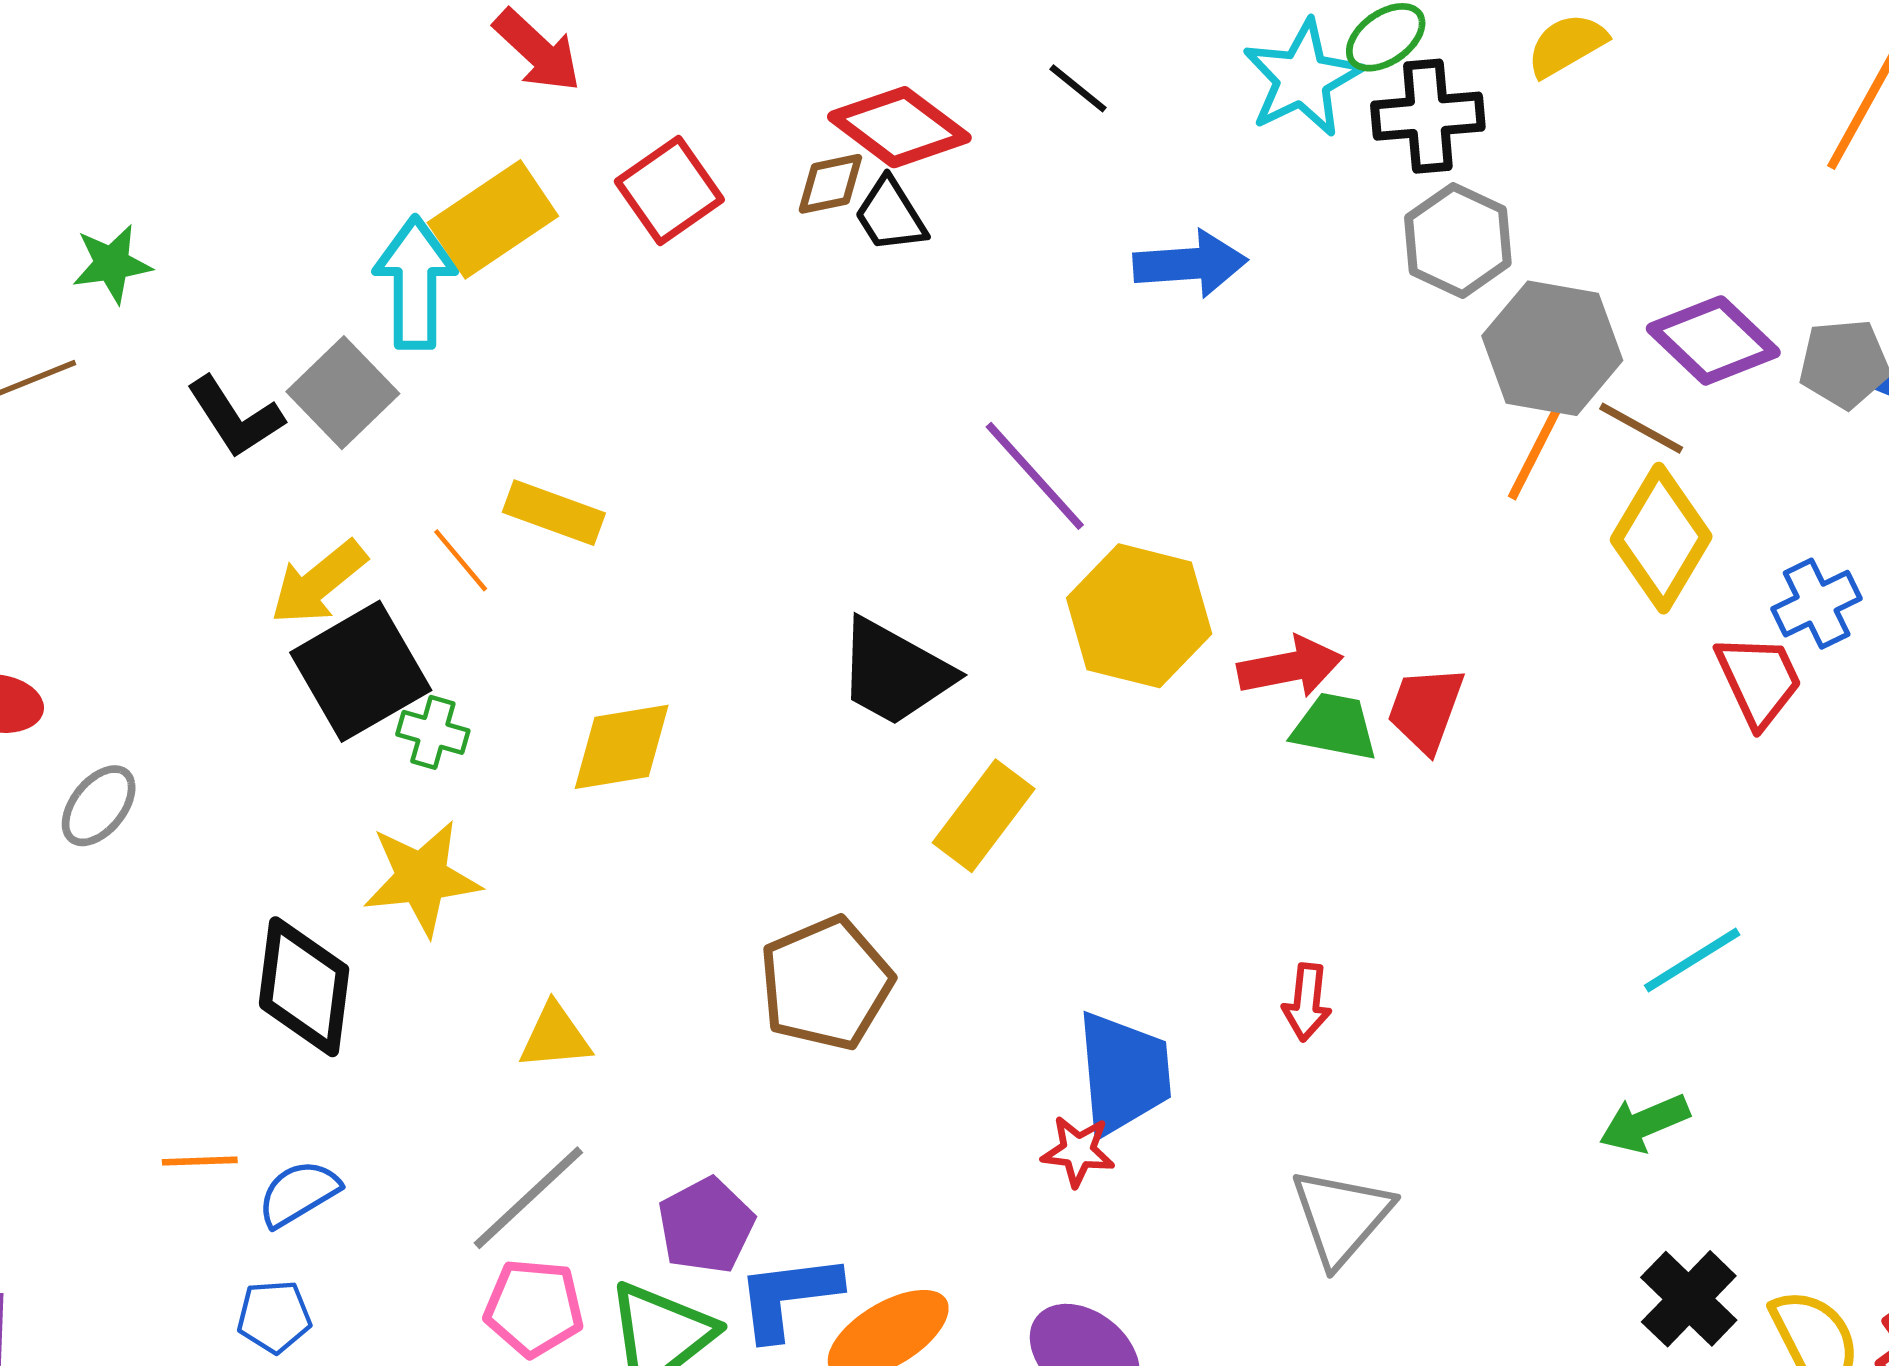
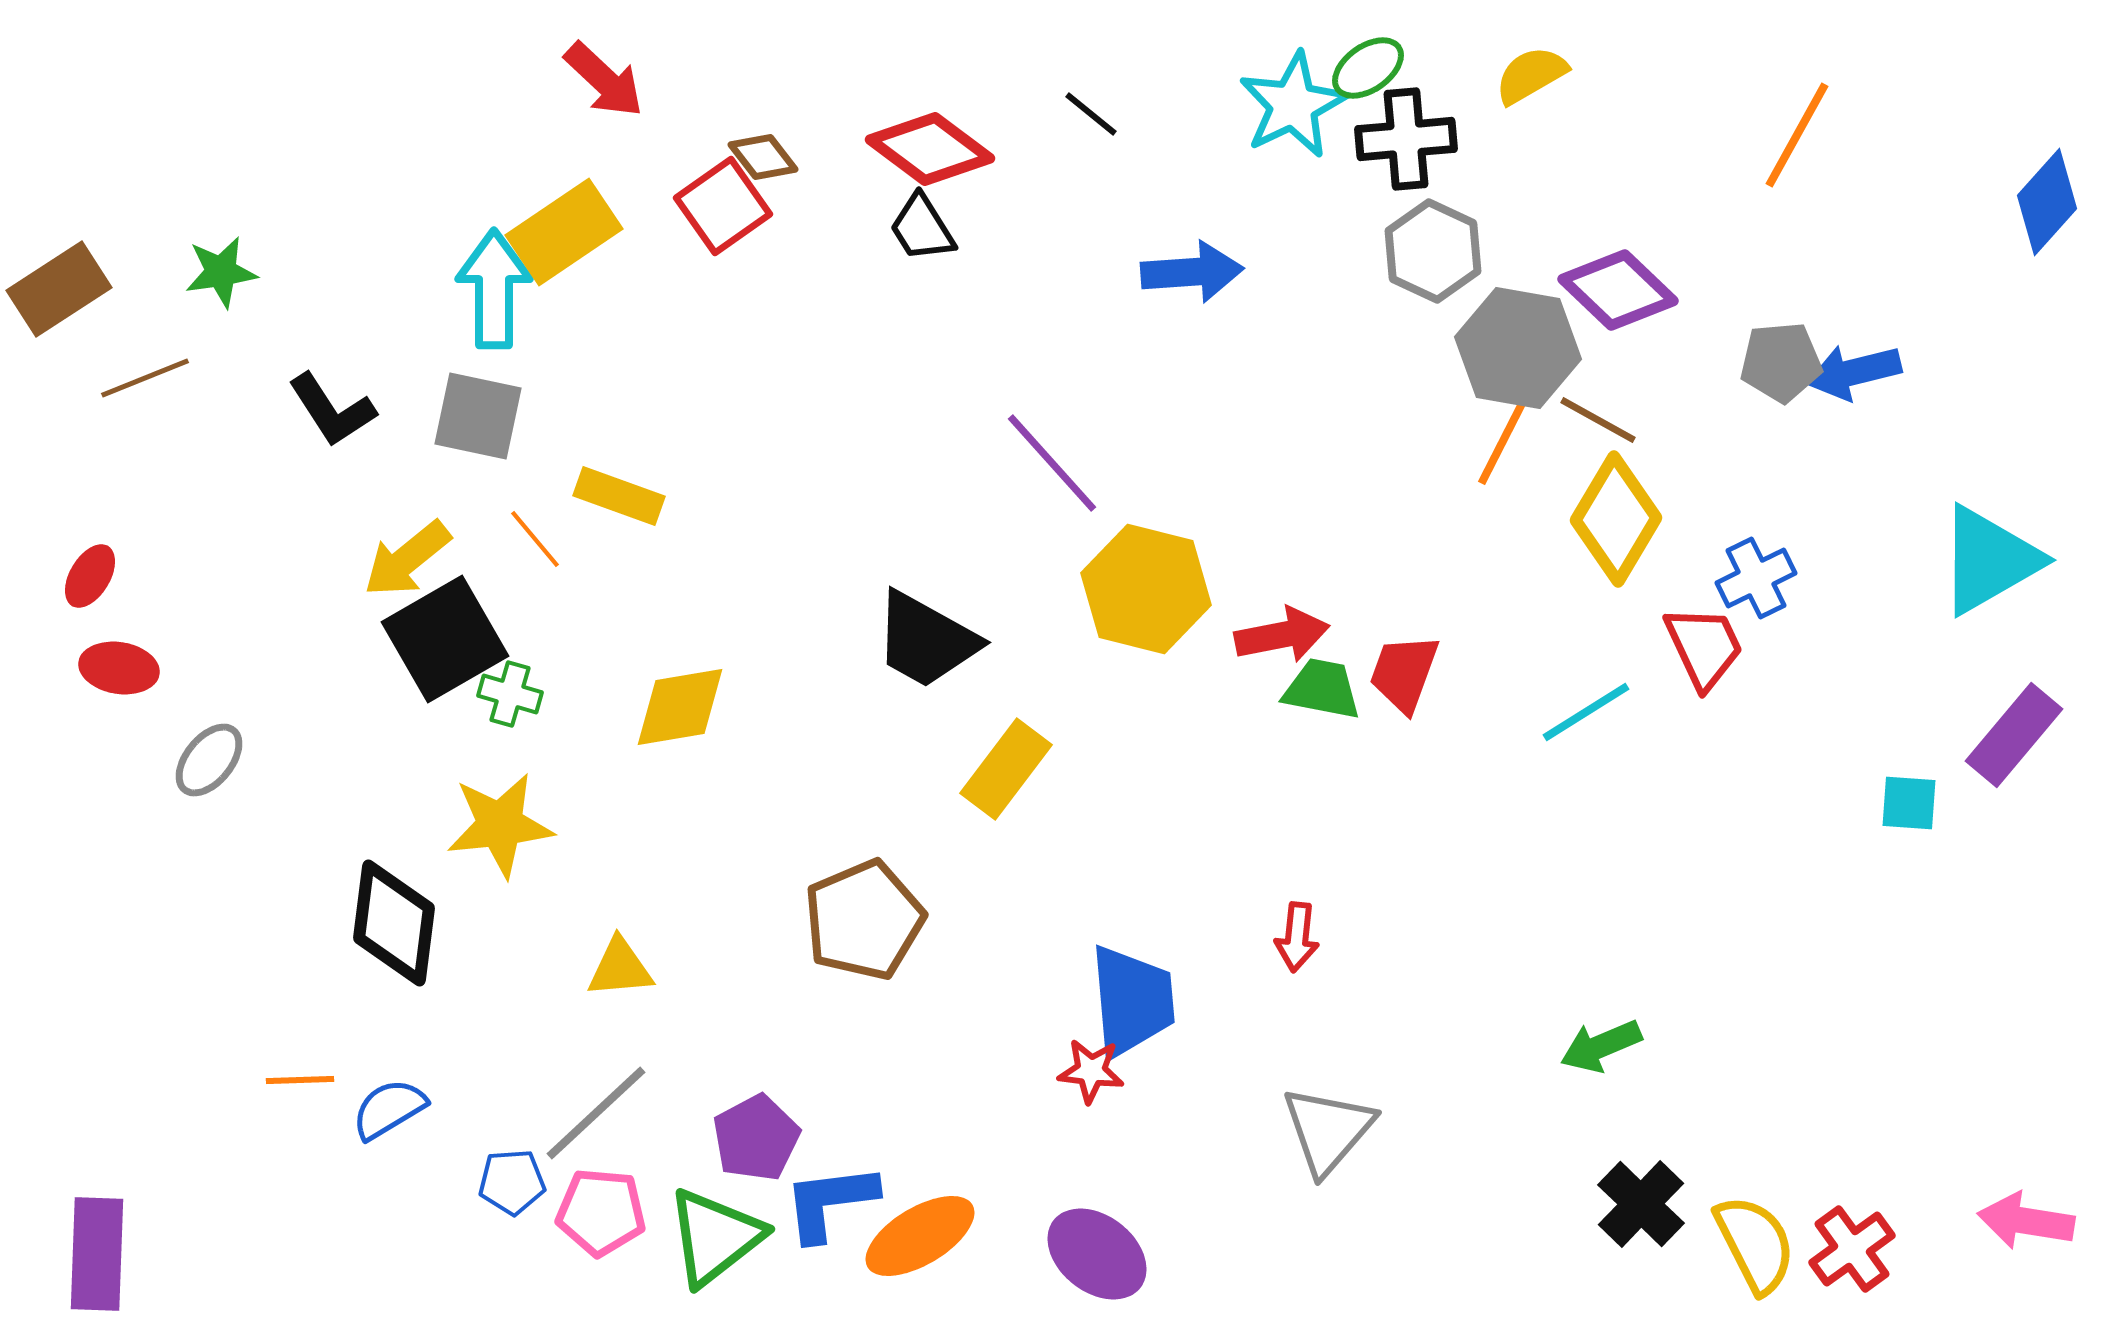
brown diamond: (830, 184) -> (763, 157), moved, turned 64
purple diamond: (1713, 340) -> (1618, 290), moved
gray square: (343, 393) -> (478, 416), moved, turned -34
cyan line: (1692, 960) -> (1586, 712), moved
blue pentagon: (274, 1317) -> (512, 1182), moved

